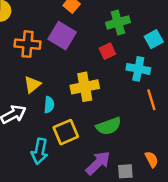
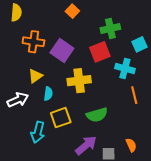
purple square: (62, 36) -> (62, 51), moved
red square: (107, 51) -> (100, 52), size x1.5

